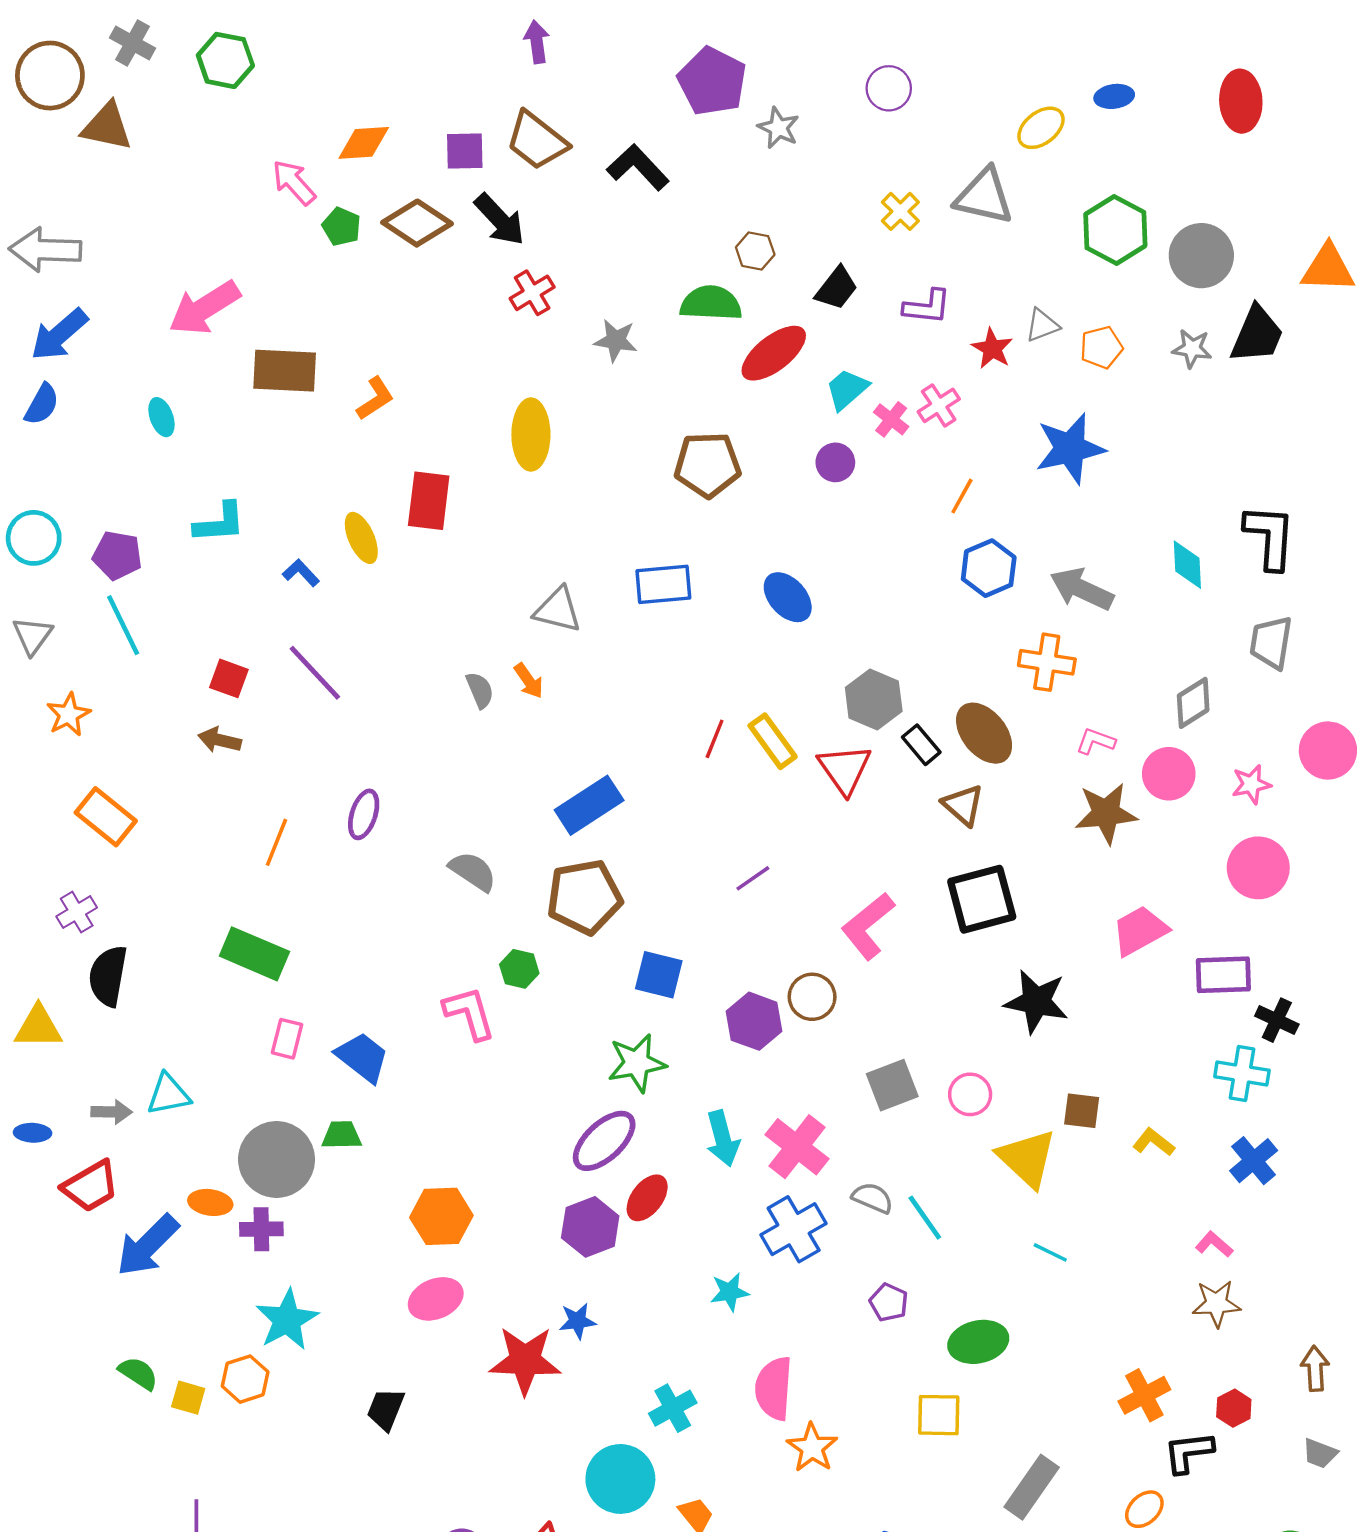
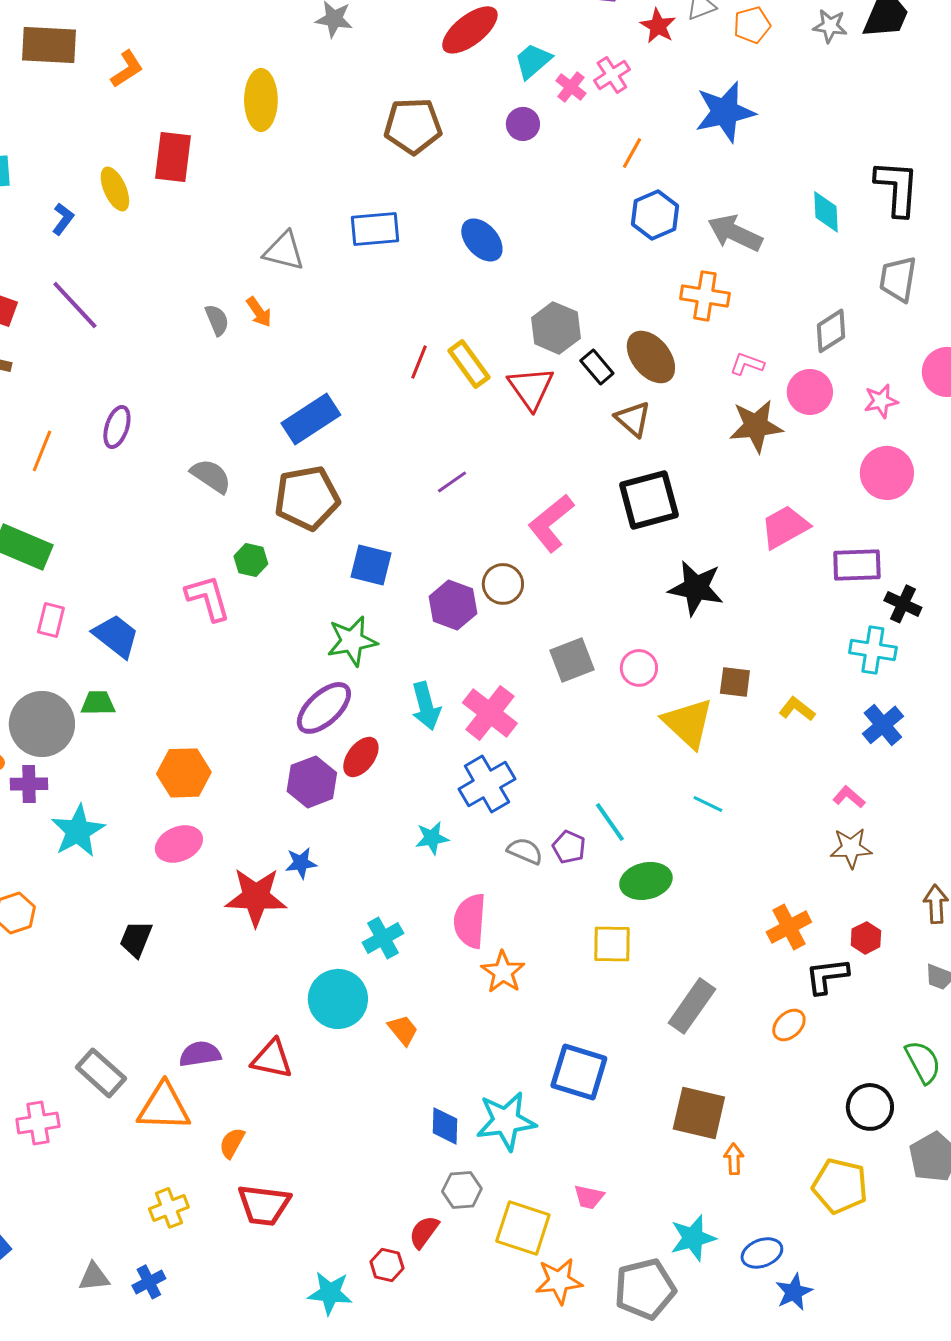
blue L-shape: (301, 573) -> (63, 219), turned 80
gray semicircle: (873, 1198) -> (525, 851), moved
cyan line: (925, 1218) -> (610, 822), moved
cyan star: (287, 1320) -> (78, 831), moved

